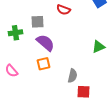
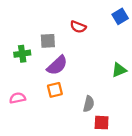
purple semicircle: (45, 43) -> (57, 65), turned 96
pink semicircle: (11, 71) -> (18, 98), turned 120

